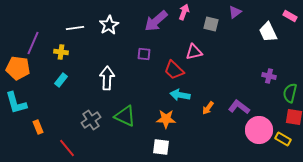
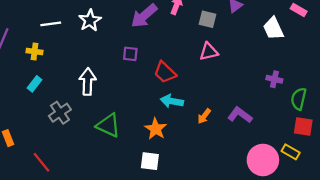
pink triangle: (194, 52) -> (209, 52), moved
orange star: (166, 119) -> (156, 129), turned 30
gray cross: (91, 120) -> (60, 113), moved
pink circle: (259, 130) -> (263, 160), moved

